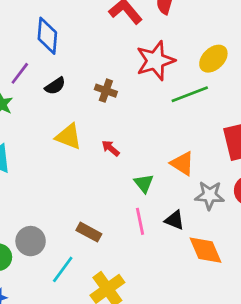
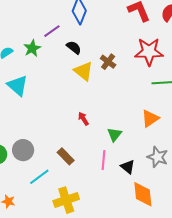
black semicircle: (55, 86) -> (74, 47), turned -126
yellow triangle: (69, 137) -> (83, 71), moved
red arrow: (111, 148) -> (83, 119), moved
orange triangle: (182, 163) -> (150, 119), moved, turned 36

